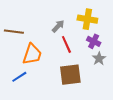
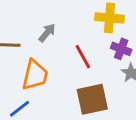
gray arrow: (58, 26) -> (47, 33), moved

